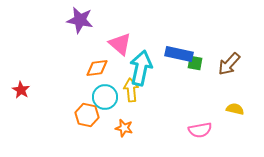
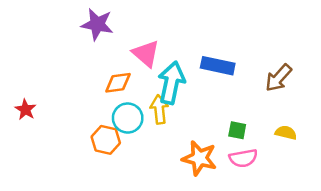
green square: (195, 63) -> (237, 130), moved
orange star: (124, 128) -> (199, 158), moved, size x1.6

